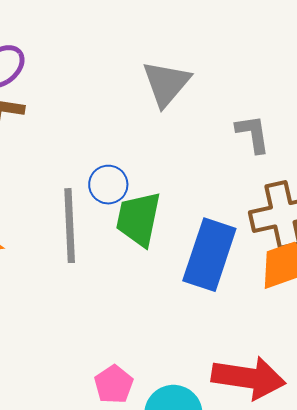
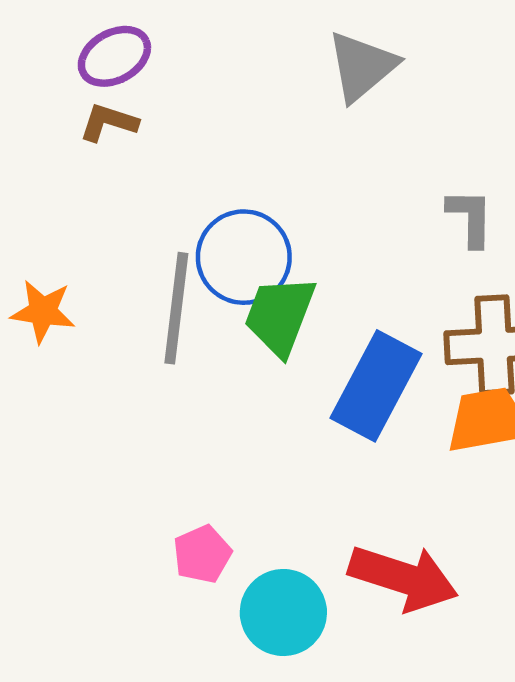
gray triangle: (166, 83) -> (362, 66), moved
blue circle: (108, 185) -> (244, 257), size x1.6

